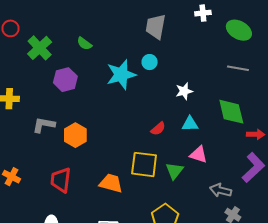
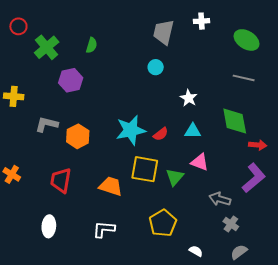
white cross: (203, 13) -> (201, 21), moved
green semicircle: (84, 44) -> (92, 45), turned -112
cyan star: (121, 75) -> (131, 130), moved
white star: (184, 91) -> (189, 98), turned -30

